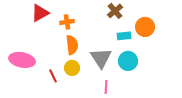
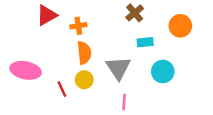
orange circle: (145, 27) -> (180, 26), moved
cyan circle: (128, 61) -> (163, 72), moved

